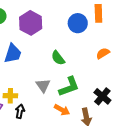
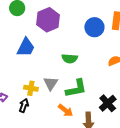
green semicircle: (58, 58) -> (70, 59), turned -56
yellow cross: (10, 96) -> (31, 88), moved

